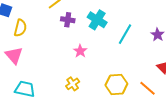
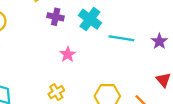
cyan line: (125, 34) -> (121, 38), turned 65

